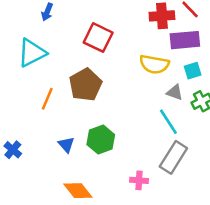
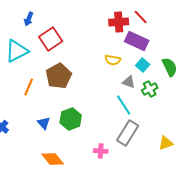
red square: (98, 38) -> (51, 39), moved, turned 30
purple rectangle: (185, 40) -> (137, 41), turned 30
yellow semicircle: (154, 64) -> (113, 60), size x0.7
cyan square: (193, 71) -> (143, 65), turned -32

